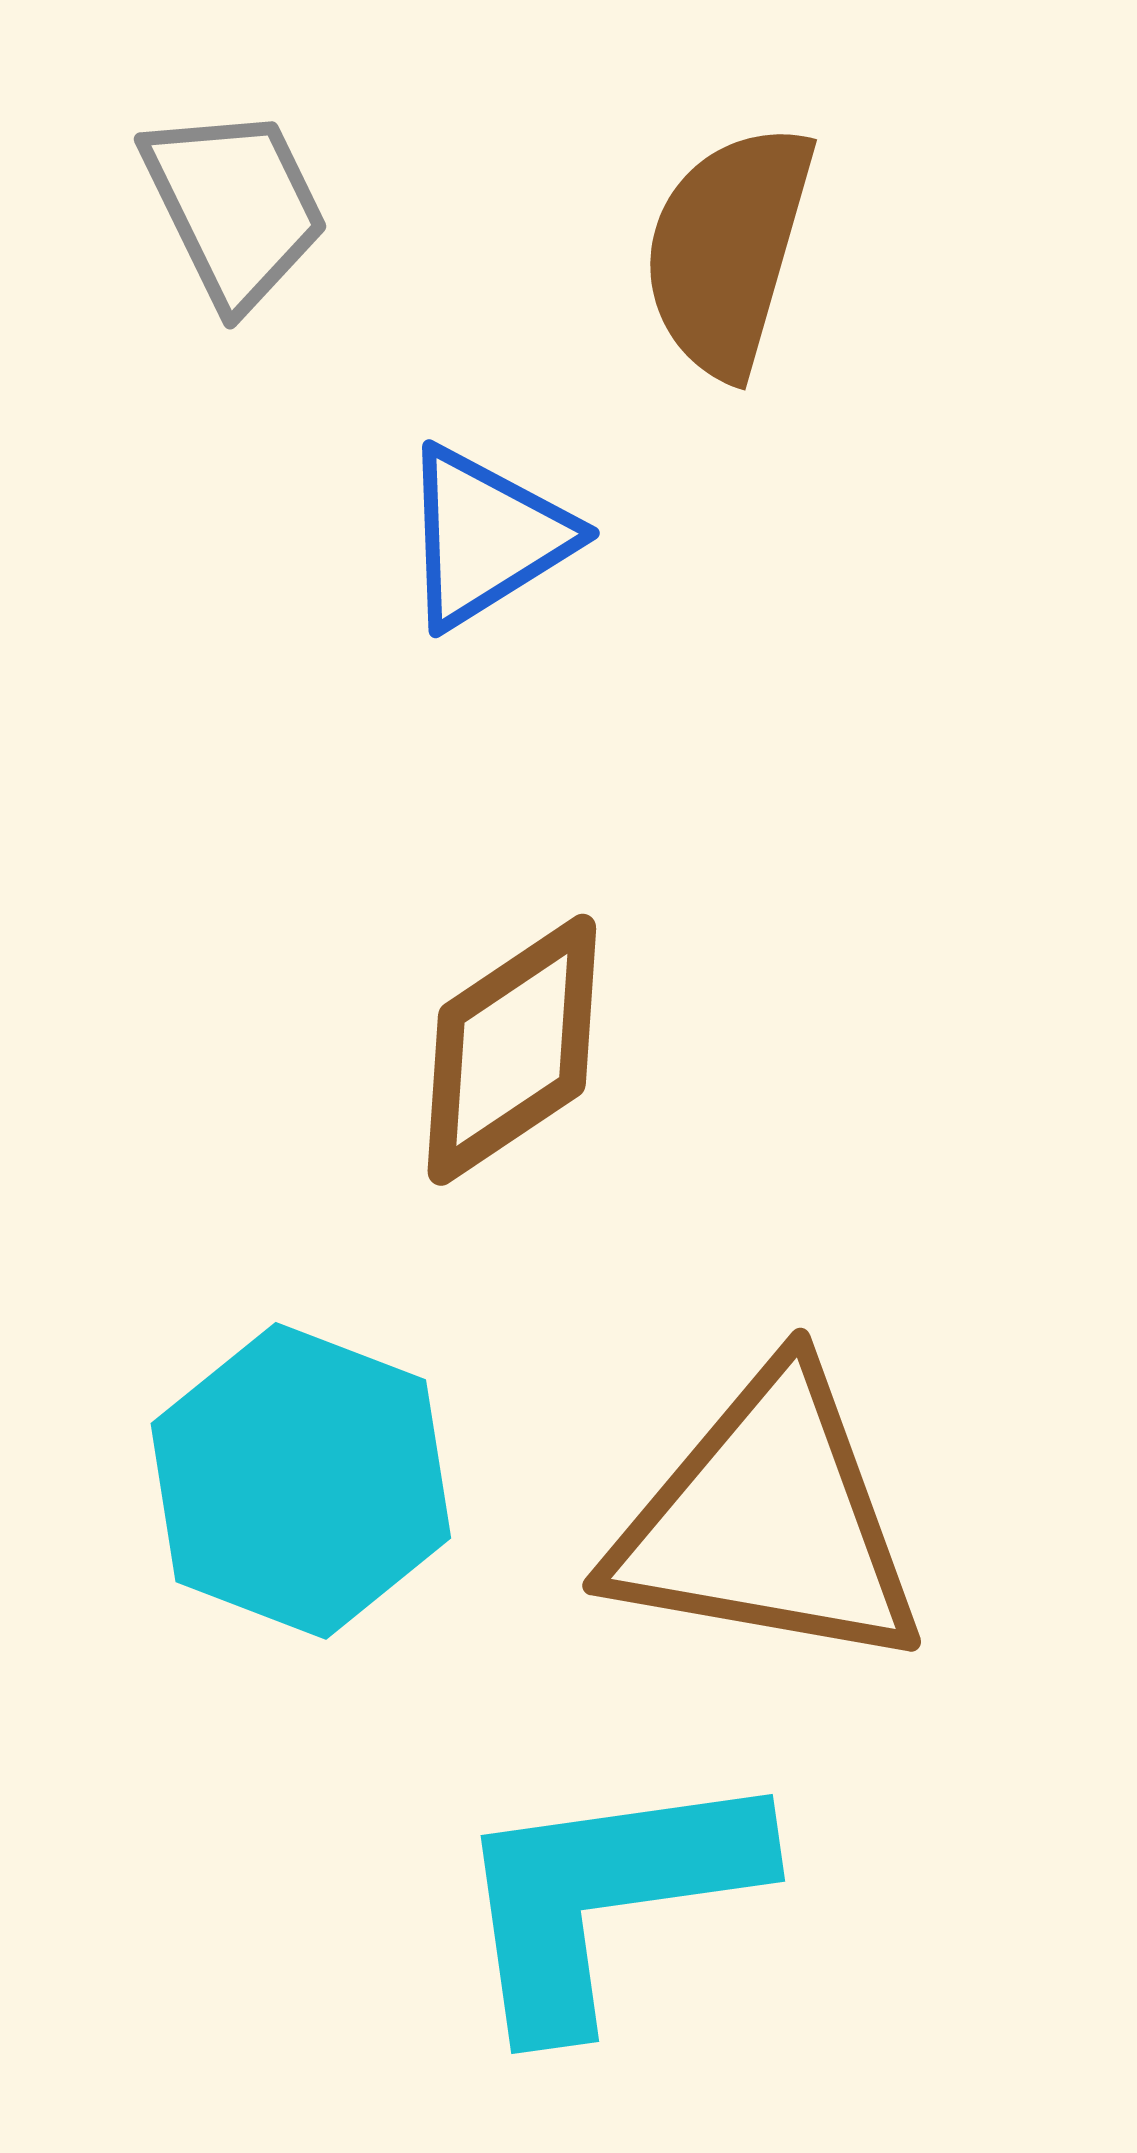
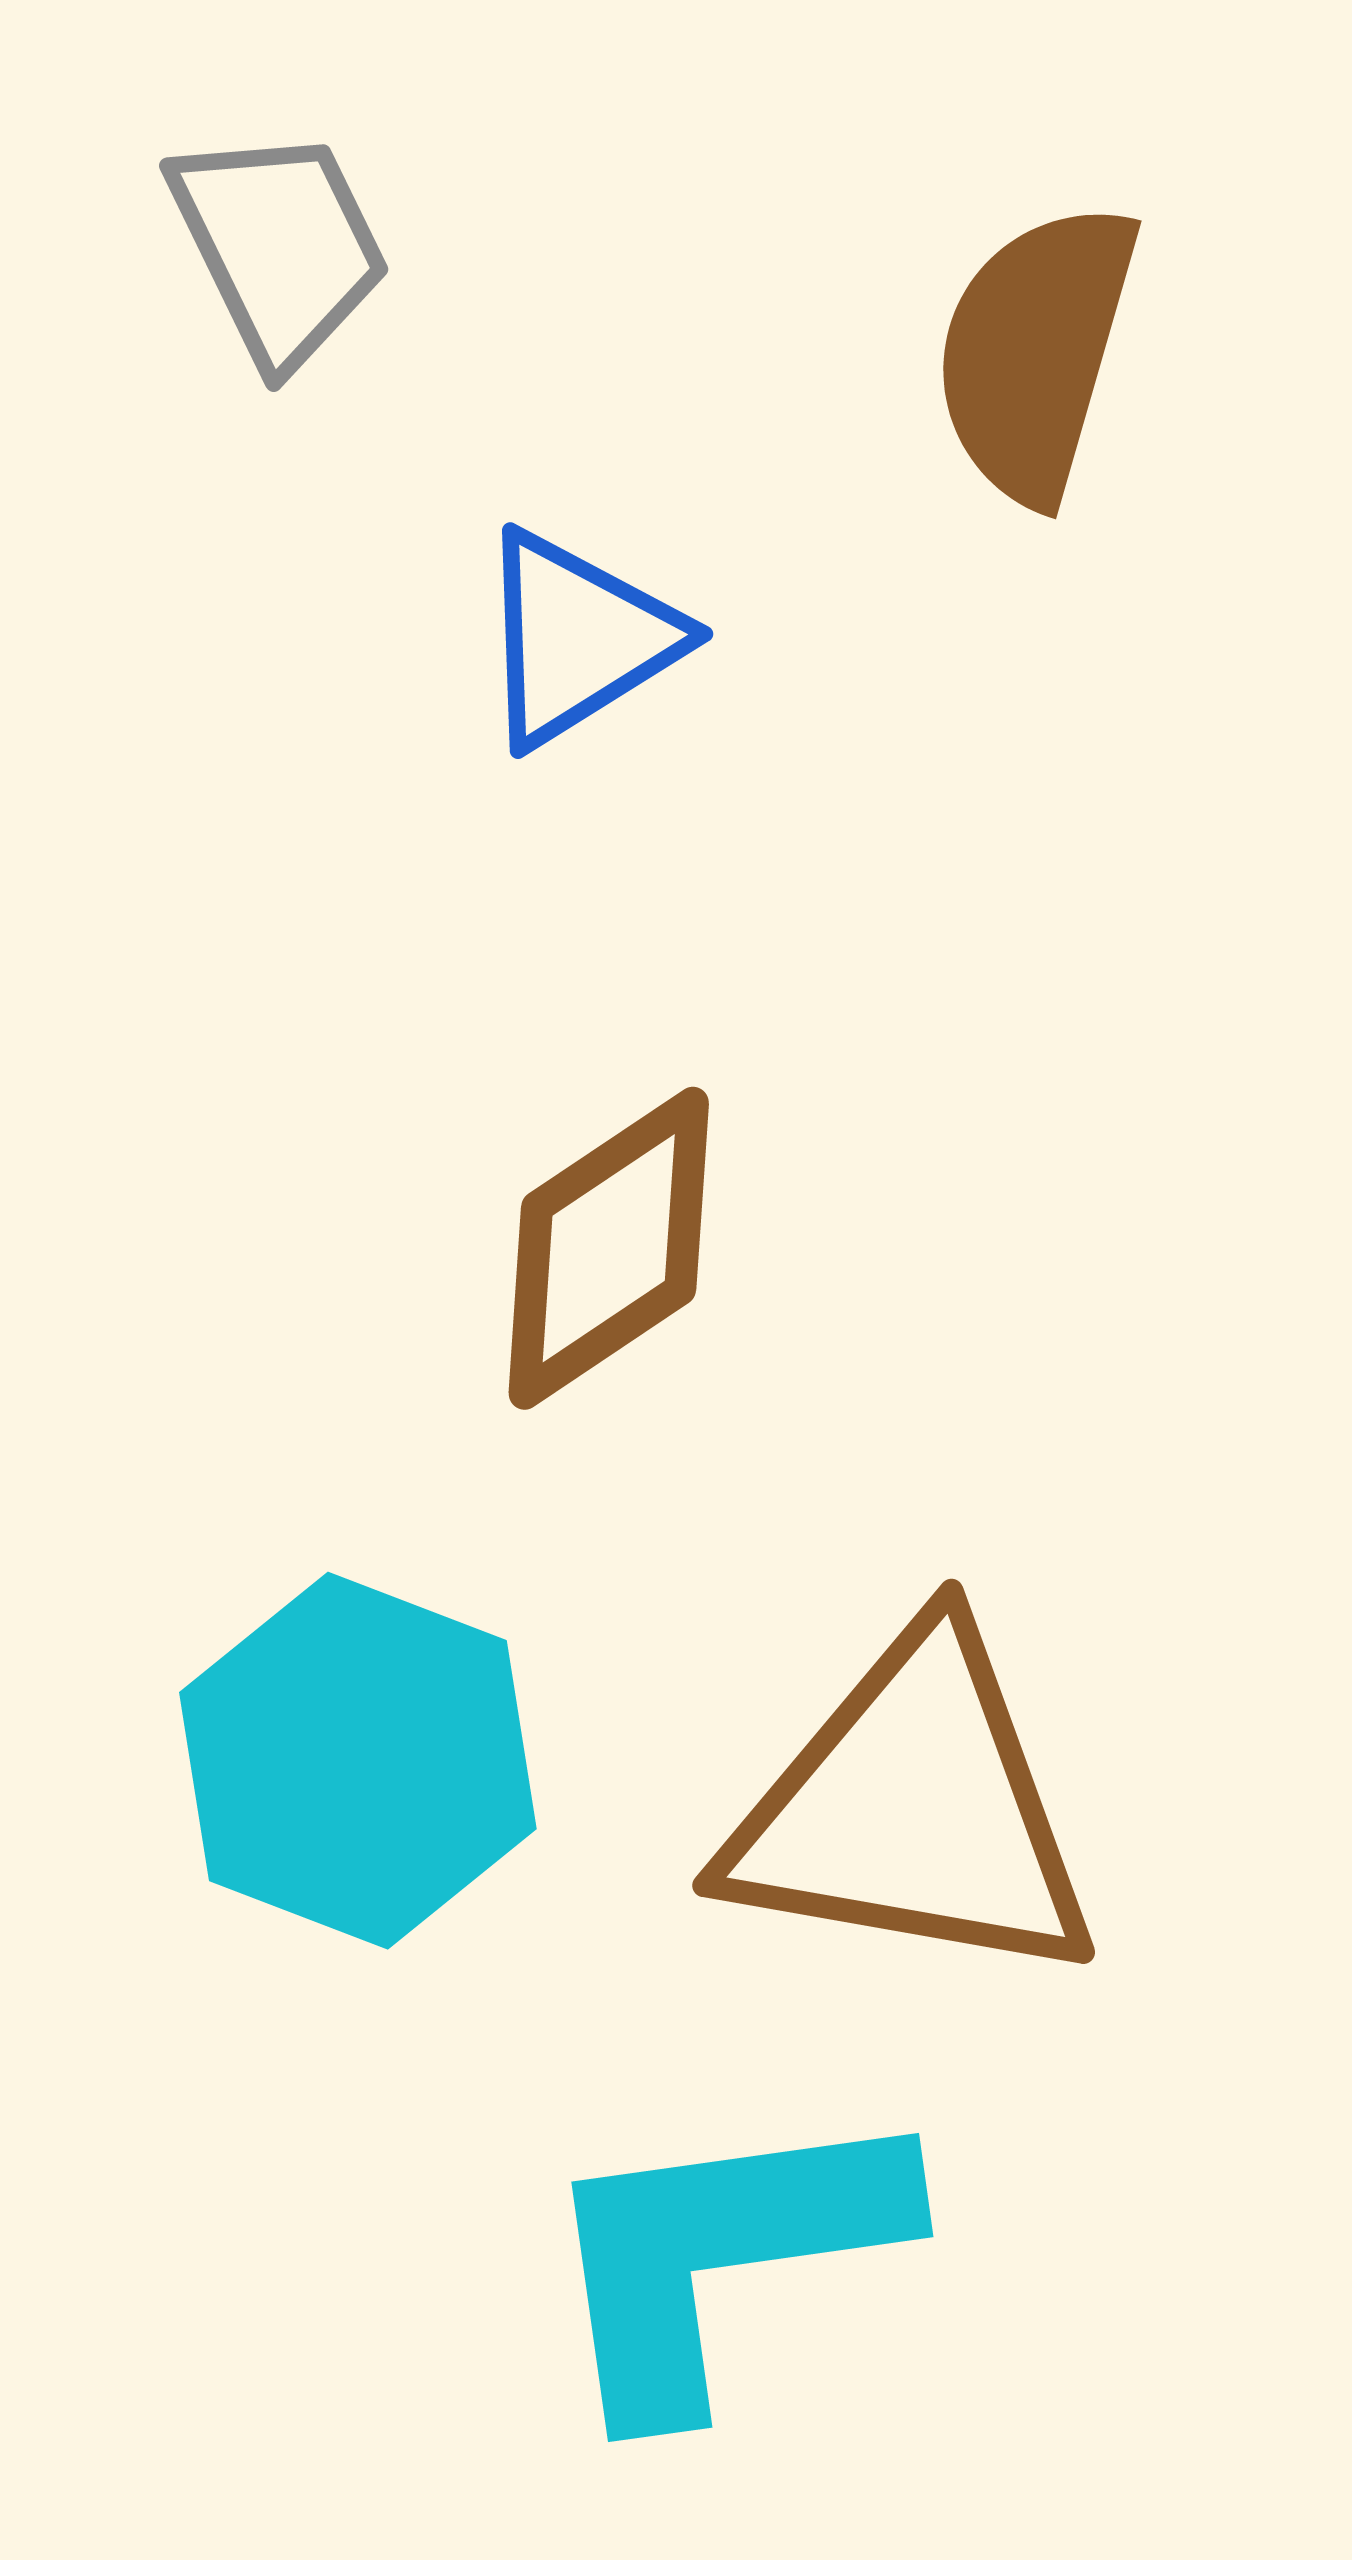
brown semicircle: (728, 250) -> (1035, 352), moved

